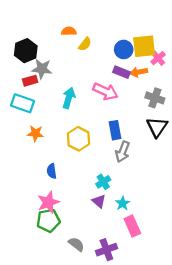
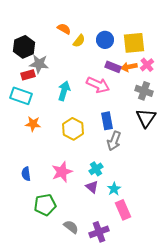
orange semicircle: (69, 31) -> (64, 29), turned 32
blue circle: (124, 49) -> (105, 40), moved
pink cross: (158, 58) -> (147, 65), moved
blue semicircle: (52, 171) -> (26, 174), moved
pink star: (48, 202) -> (62, 172), moved

